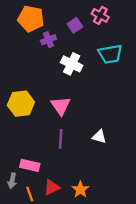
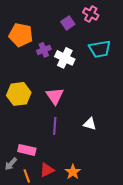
orange pentagon: (31, 19) -> (21, 35), moved
purple cross: (48, 40) -> (44, 50), moved
gray arrow: (12, 181) -> (11, 164), turned 32

